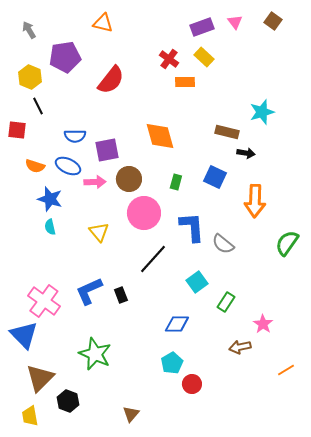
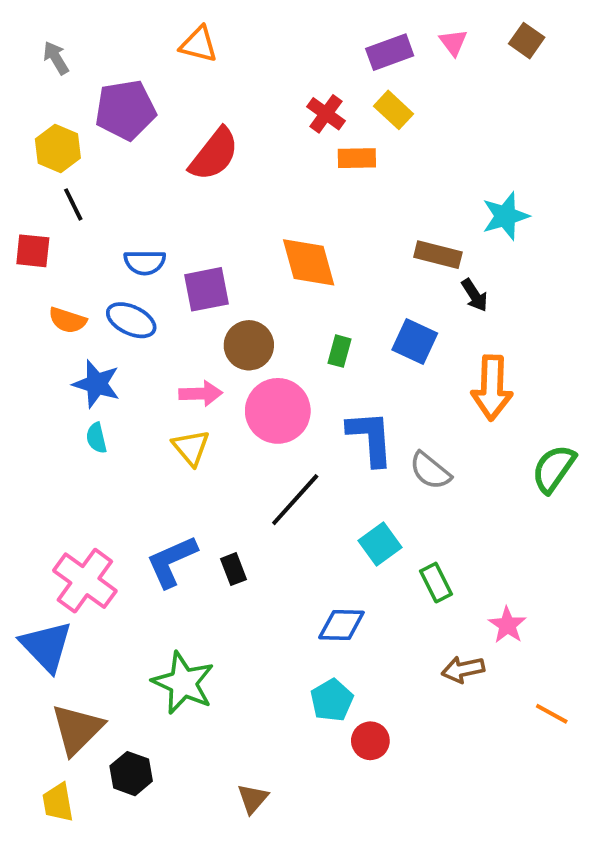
black arrow: (246, 153) -> (475, 295), turned 48
pink arrow: (95, 182) -> (201, 394), moved
green rectangle: (226, 302) -> (436, 583), turned -60
orange line: (286, 370) -> (552, 714), turned 60

